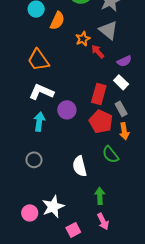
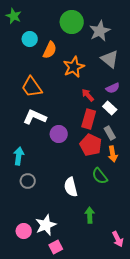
gray triangle: (108, 30) -> (110, 59), moved
orange star: (83, 39) -> (74, 67), size x1.5
red arrow: (98, 52) -> (88, 95), moved
cyan arrow: (39, 122) -> (19, 156), moved
pink arrow: (103, 221) -> (118, 239), moved
pink square: (73, 230) -> (56, 247), moved

